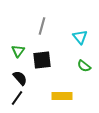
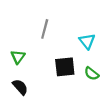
black square: (42, 60) -> (65, 67), moved

